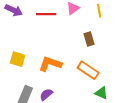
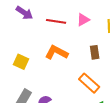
orange L-shape: (50, 64) -> (57, 52), moved

